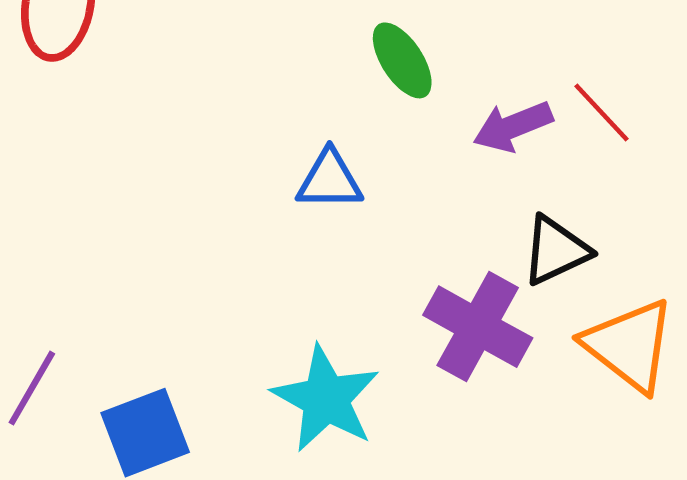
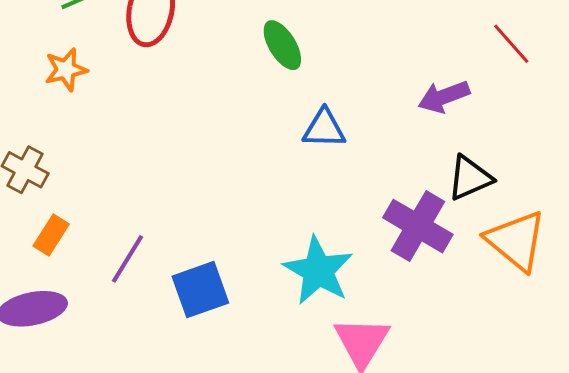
green ellipse: (402, 60) -> (282, 45), moved
red line: (602, 112) -> (511, 44), moved

